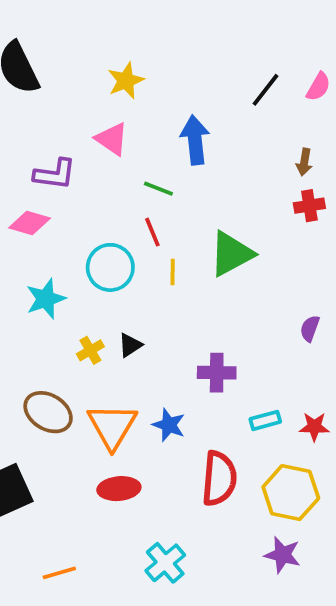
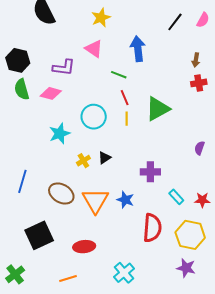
red line: (152, 232) -> (125, 98), moved
cyan rectangle: (265, 420) -> (176, 197), turned 63
red ellipse: (119, 489) -> (84, 247), moved

